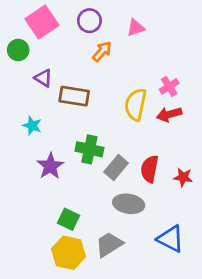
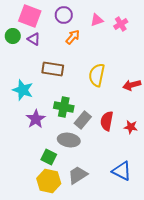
pink square: (42, 22) -> (30, 16), turned -35
purple triangle: (43, 78) -> (34, 39), moved
pink cross: (169, 86) -> (121, 24), moved
red arrow: (169, 114) -> (132, 85), moved
cyan star: (32, 126) -> (23, 90), size x1.5
gray ellipse: (129, 204) -> (69, 140), moved

